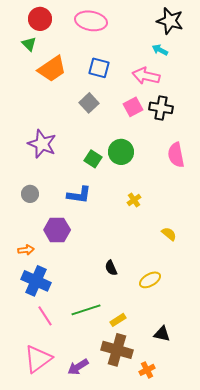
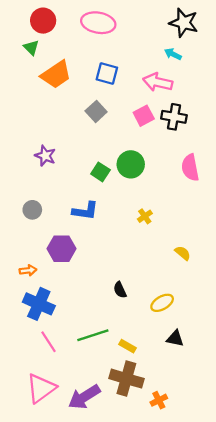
purple star: (42, 144) -> (45, 156), size x0.7
yellow rectangle: (118, 320) -> (127, 346), turned 63
black triangle: (162, 334) -> (175, 339), moved
purple arrow: (78, 367) -> (84, 397), size x1.4

